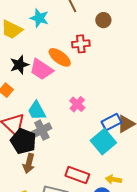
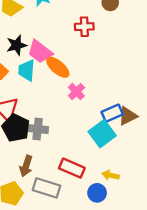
orange ellipse: (60, 57) -> (58, 67), moved
cyan trapezoid: (37, 111) -> (27, 70), moved, turned 30
gray cross: (42, 130) -> (38, 129), moved, turned 30
brown arrow: (29, 163) -> (26, 166), moved

